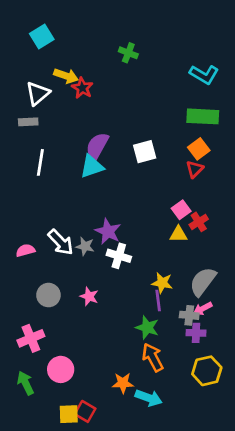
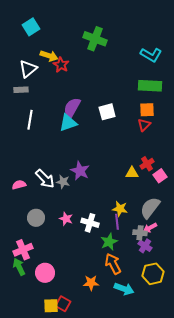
green cross: (128, 53) -> (95, 39), size x1.6
orange square: (199, 149) -> (147, 110), turned 35
pink square: (181, 210) -> (160, 176), moved
white cross: (119, 256) -> (90, 223), moved
green star: (147, 328) -> (109, 242), turned 30
purple cross: (196, 333) -> (145, 246), turned 32
green arrow: (25, 383) -> (19, 267), moved
cyan arrow: (149, 398) -> (124, 289), moved

